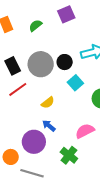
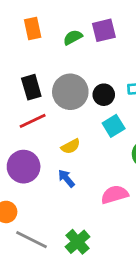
purple square: (66, 14) -> (104, 30), moved
purple circle: (34, 142) -> (24, 167), moved
green cross: (69, 155) -> (77, 242), moved

